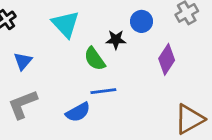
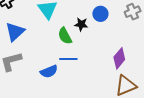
purple diamond: (167, 59) -> (119, 58), moved
blue triangle: (23, 61) -> (15, 32), size x1.5

